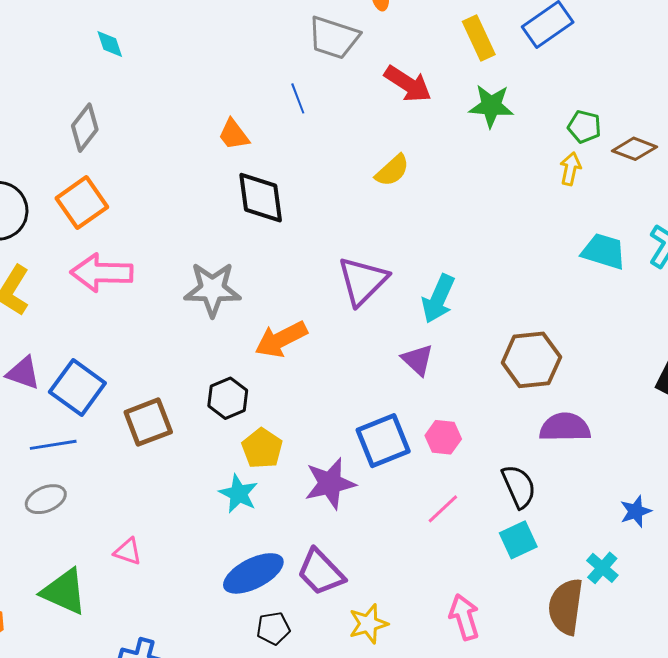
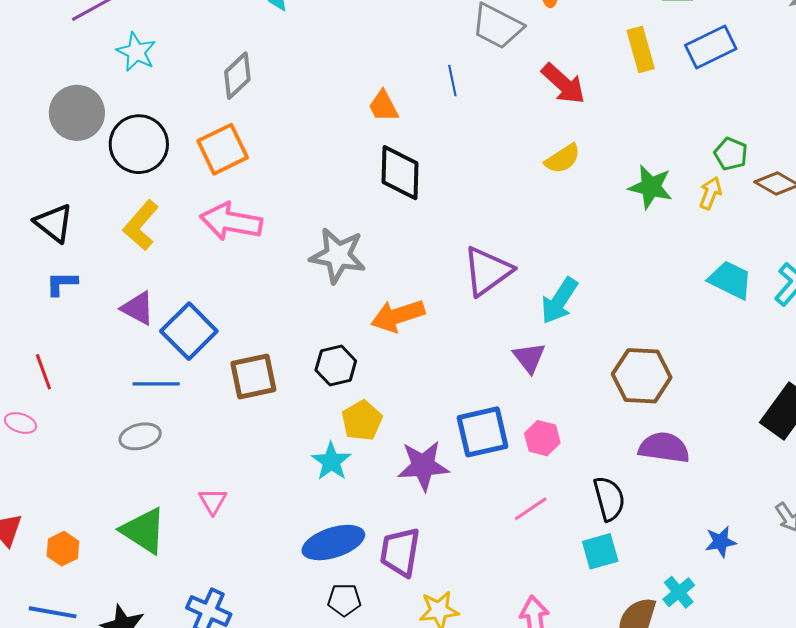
green star: (491, 106) -> (651, 187), moved
yellow semicircle: (392, 170) -> (563, 159), moved
pink triangle: (128, 552) -> (213, 501), turned 32
purple trapezoid: (321, 572) -> (400, 552), turned 44

